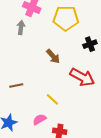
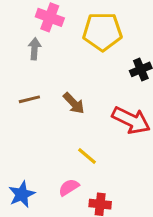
brown arrow: (53, 56) -> (74, 103), moved
brown line: (16, 86) -> (29, 99), moved

